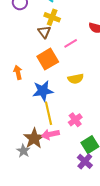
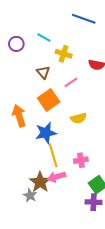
yellow cross: (52, 17) -> (64, 54), moved
orange arrow: (18, 72) -> (19, 116), size x1.5
pink cross: (75, 120) -> (81, 160), turned 32
purple cross: (85, 161) -> (94, 202), turned -35

